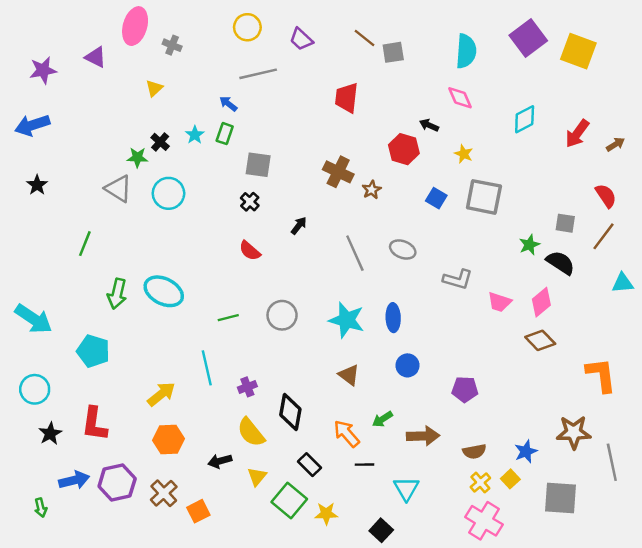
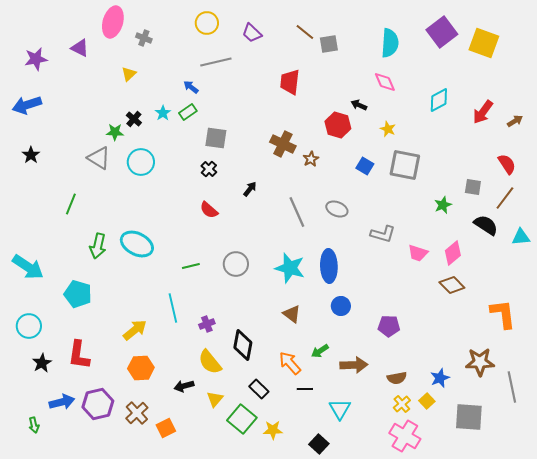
green rectangle: (225, 134) -> (188, 112), turned 36
black semicircle: (560, 263) -> (486, 225), moved
blue ellipse: (393, 318) -> (329, 266), size x1.4

